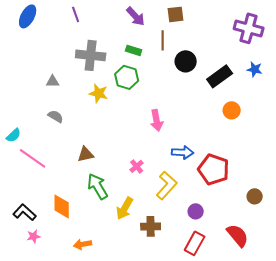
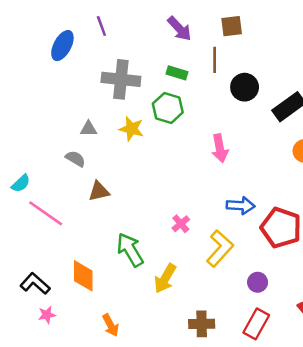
blue ellipse: (28, 16) -> (62, 46), moved
gray triangle: (53, 81) -> (88, 129), moved
pink arrow: (157, 120) -> (220, 148), moved
brown triangle: (86, 154) -> (99, 191), moved
brown cross: (151, 226) -> (202, 324), moved
orange arrow: (83, 244) -> (111, 325), turned -108

